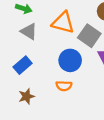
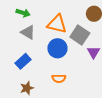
blue circle: (70, 60) -> (57, 48), moved

